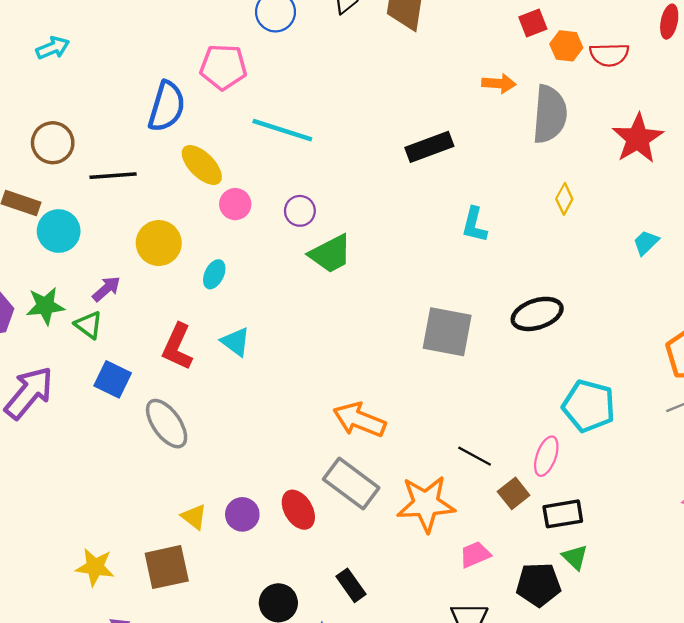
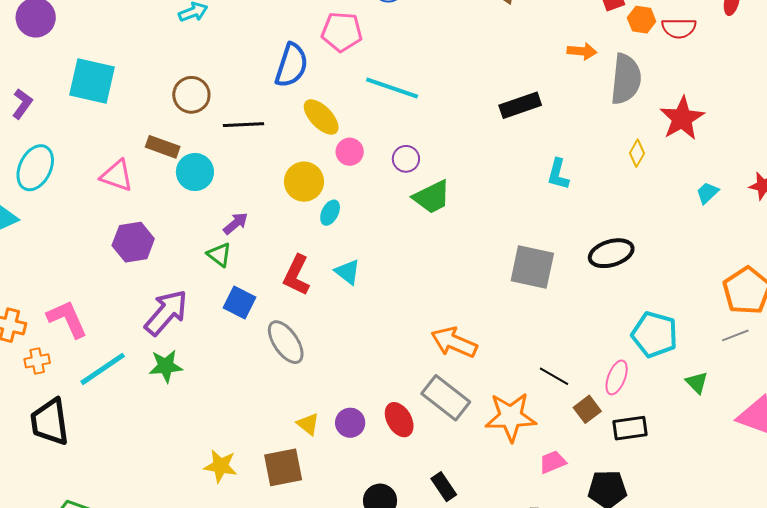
red star: (638, 138) -> (682, 118), moved
yellow circle: (159, 243) -> (304, 182), moved
green star: (45, 306) -> (166, 366), moved
green triangle: (575, 557) -> (697, 383), moved

